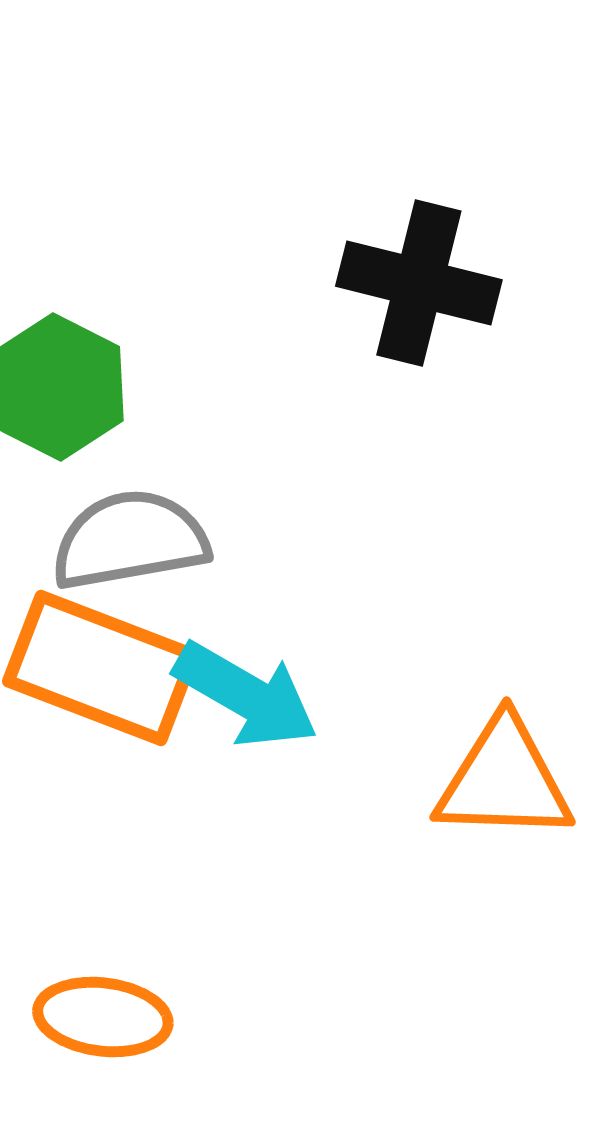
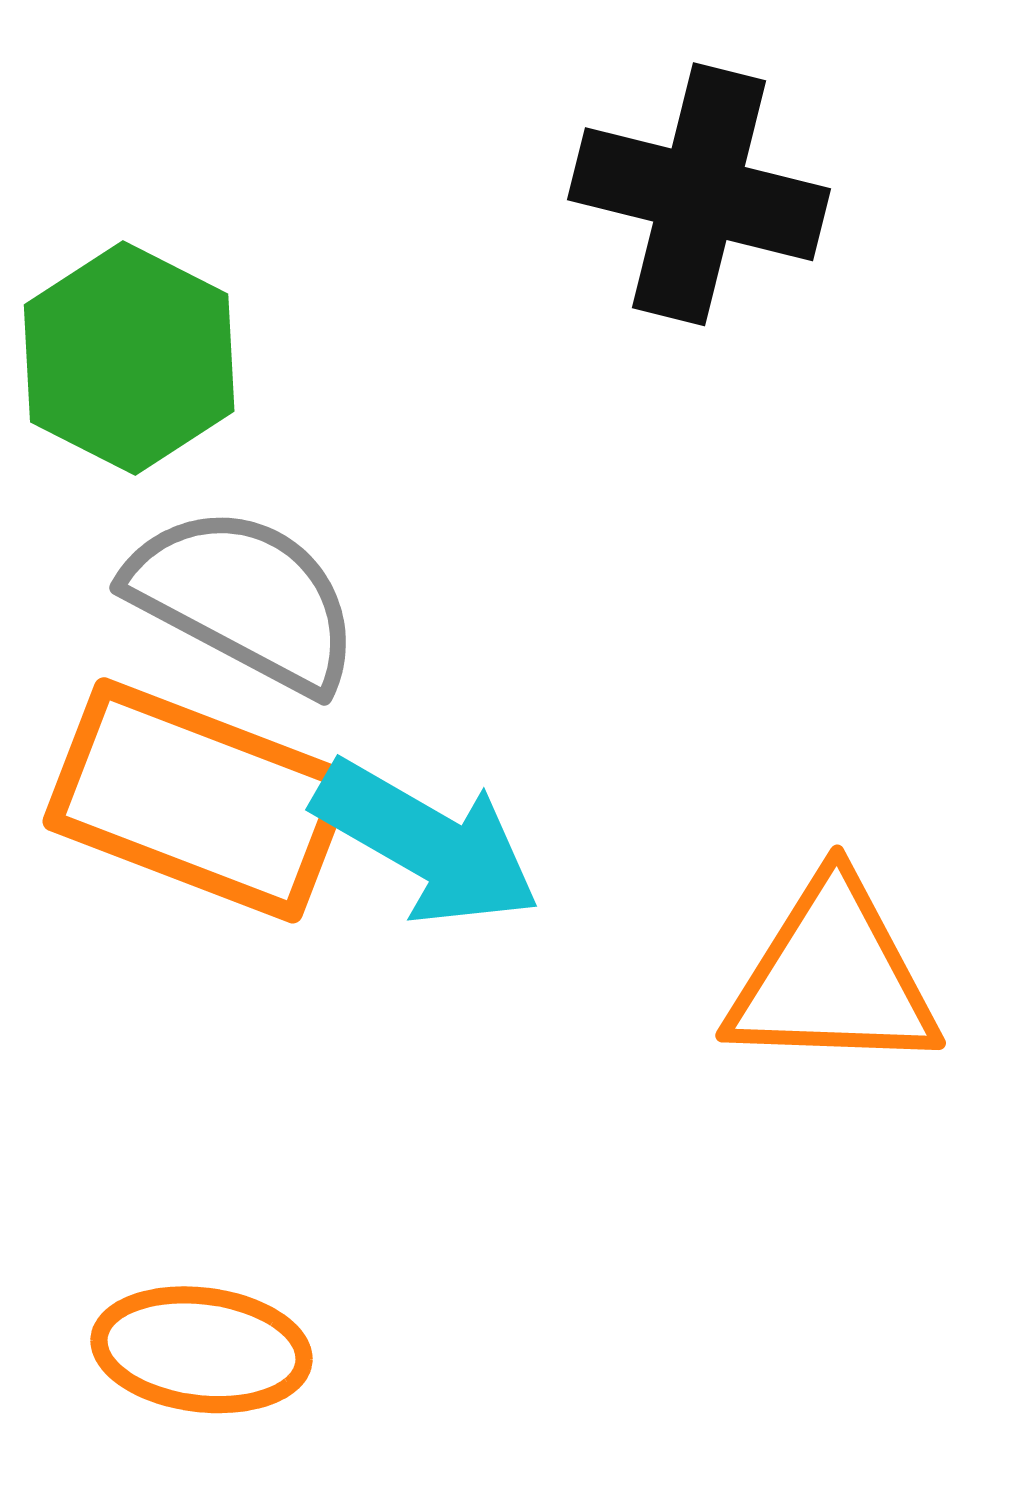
gray semicircle: (130, 540) -> (244, 599), turned 38

